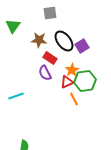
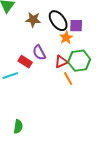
purple square: (82, 46) -> (76, 26), turned 32
red rectangle: (50, 58) -> (25, 62), moved
orange star: (72, 70) -> (66, 38), moved

